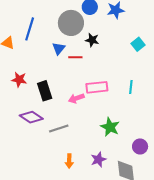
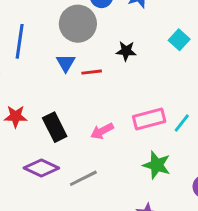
black star: (92, 40) -> (126, 51), moved
pink rectangle: (97, 87) -> (149, 119), moved
cyan line: (131, 87) -> (182, 123), moved, turned 40

